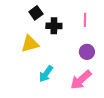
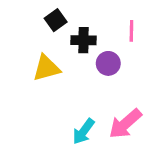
purple circle: (87, 52) -> (108, 63), moved
cyan arrow: (46, 74) -> (84, 131), moved

